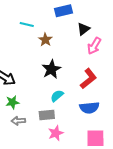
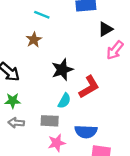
brown star: (45, 40) -> (34, 40), moved
red L-shape: (88, 79) -> (89, 87), moved
cyan semicircle: (57, 96) -> (64, 101), turned 152
blue semicircle: (89, 108) -> (86, 132), moved

